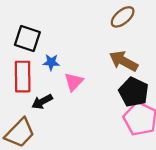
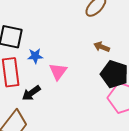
brown arrow: (124, 61) -> (102, 47), size x0.6

